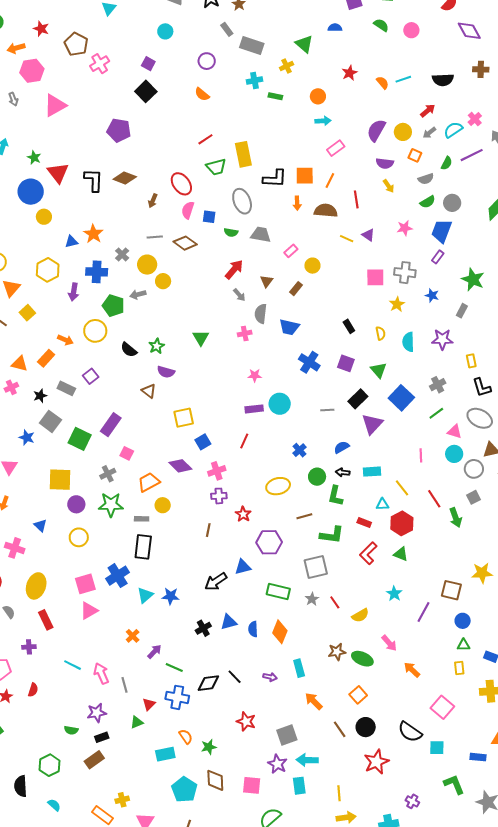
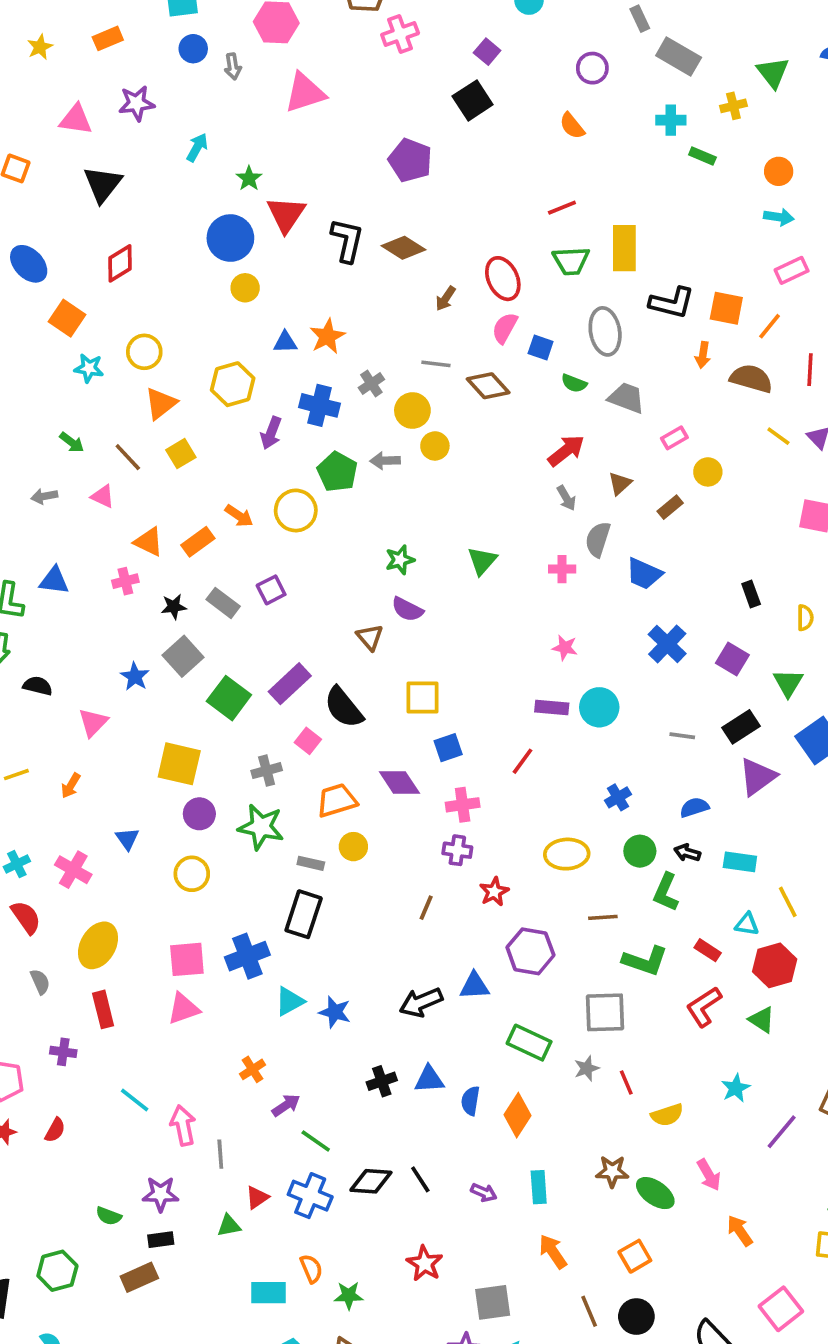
black semicircle: (129, 350) -> (344, 707), moved, size x1.4

